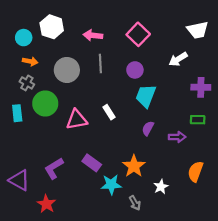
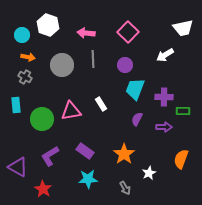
purple cross: (201, 87) -> (164, 97), moved
green circle: (45, 103) -> (42, 119), moved
cyan star: (111, 185) -> (88, 179), moved

